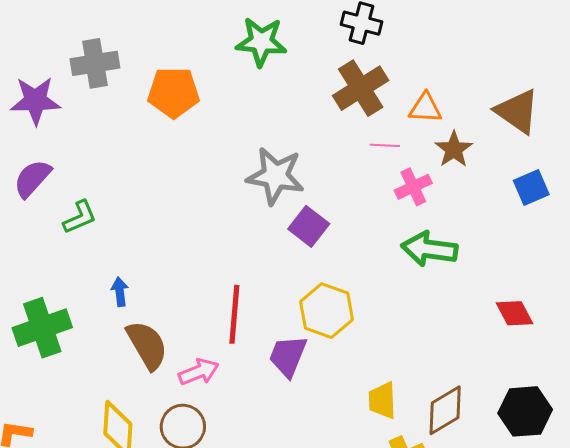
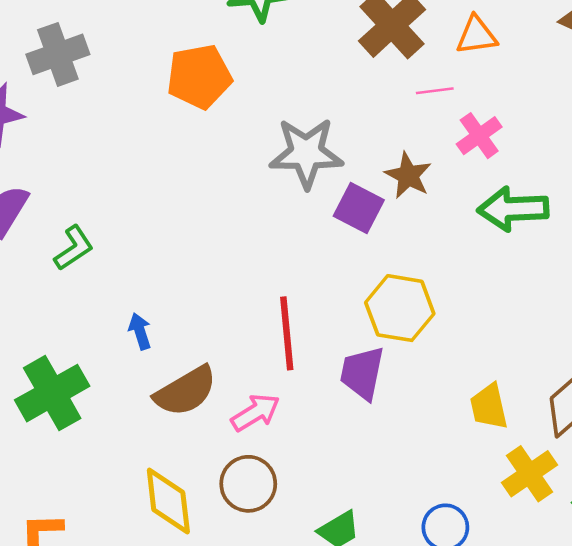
orange pentagon: (174, 92) -> (199, 77), moved
brown star: (454, 149) -> (408, 175), moved
brown semicircle: (147, 345) -> (186, 391), turned 100

